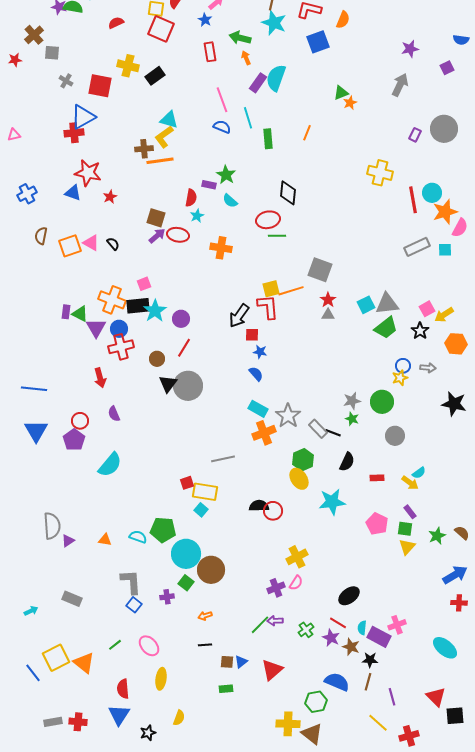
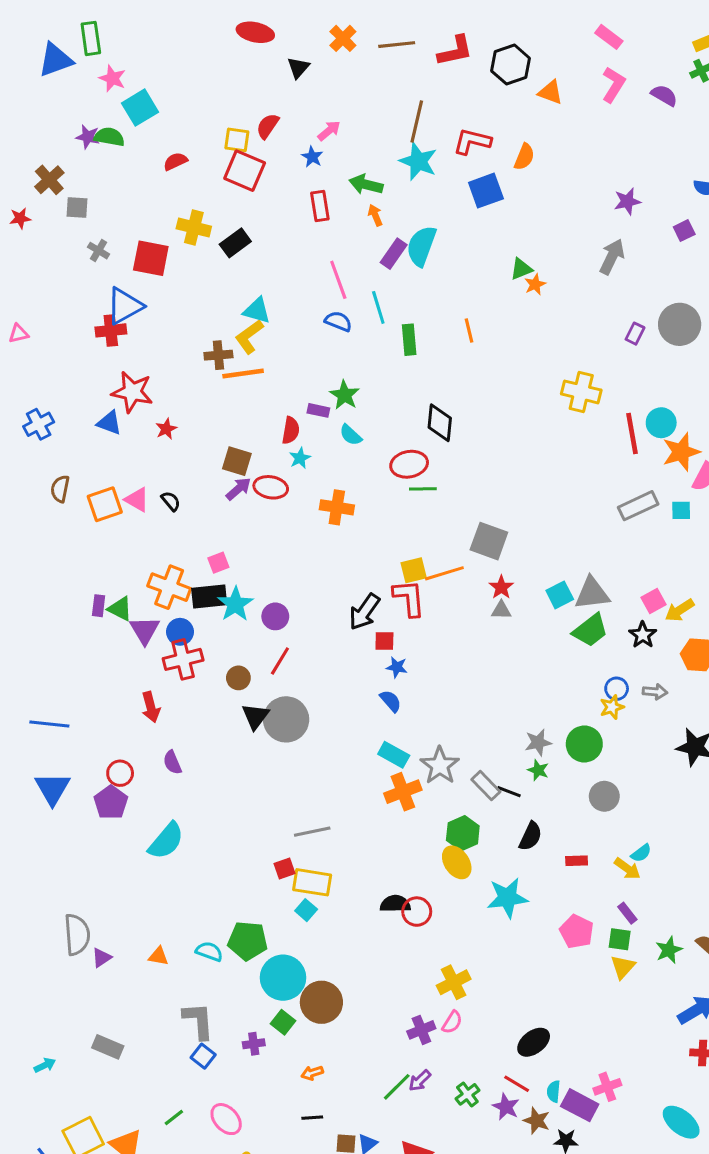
orange line: (307, 133) -> (469, 330), turned -35
gray line: (223, 459) -> (312, 832), moved
purple arrow: (275, 621) -> (420, 1081), turned -42

